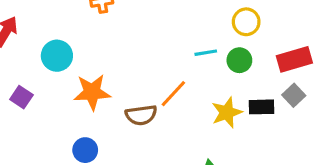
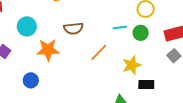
black rectangle: (262, 107) -> (146, 85), moved
brown semicircle: (141, 115) -> (73, 28), moved
blue circle: (85, 150) -> (31, 80), moved

